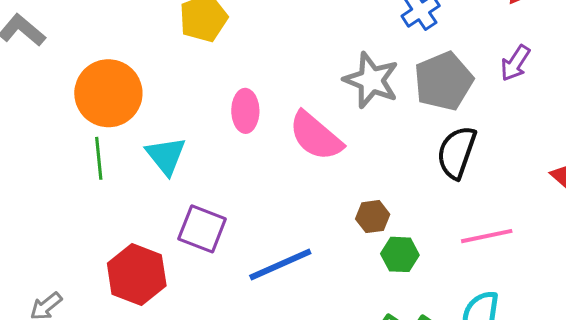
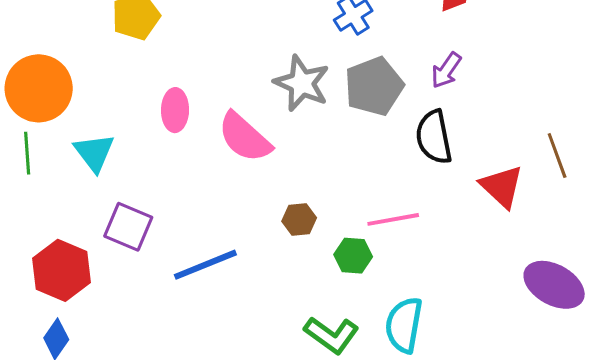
black semicircle: (457, 152) -> (434, 137), moved, turned -32
pink line: (487, 236) -> (393, 219), moved
green hexagon: (400, 254) -> (353, 256), moved

